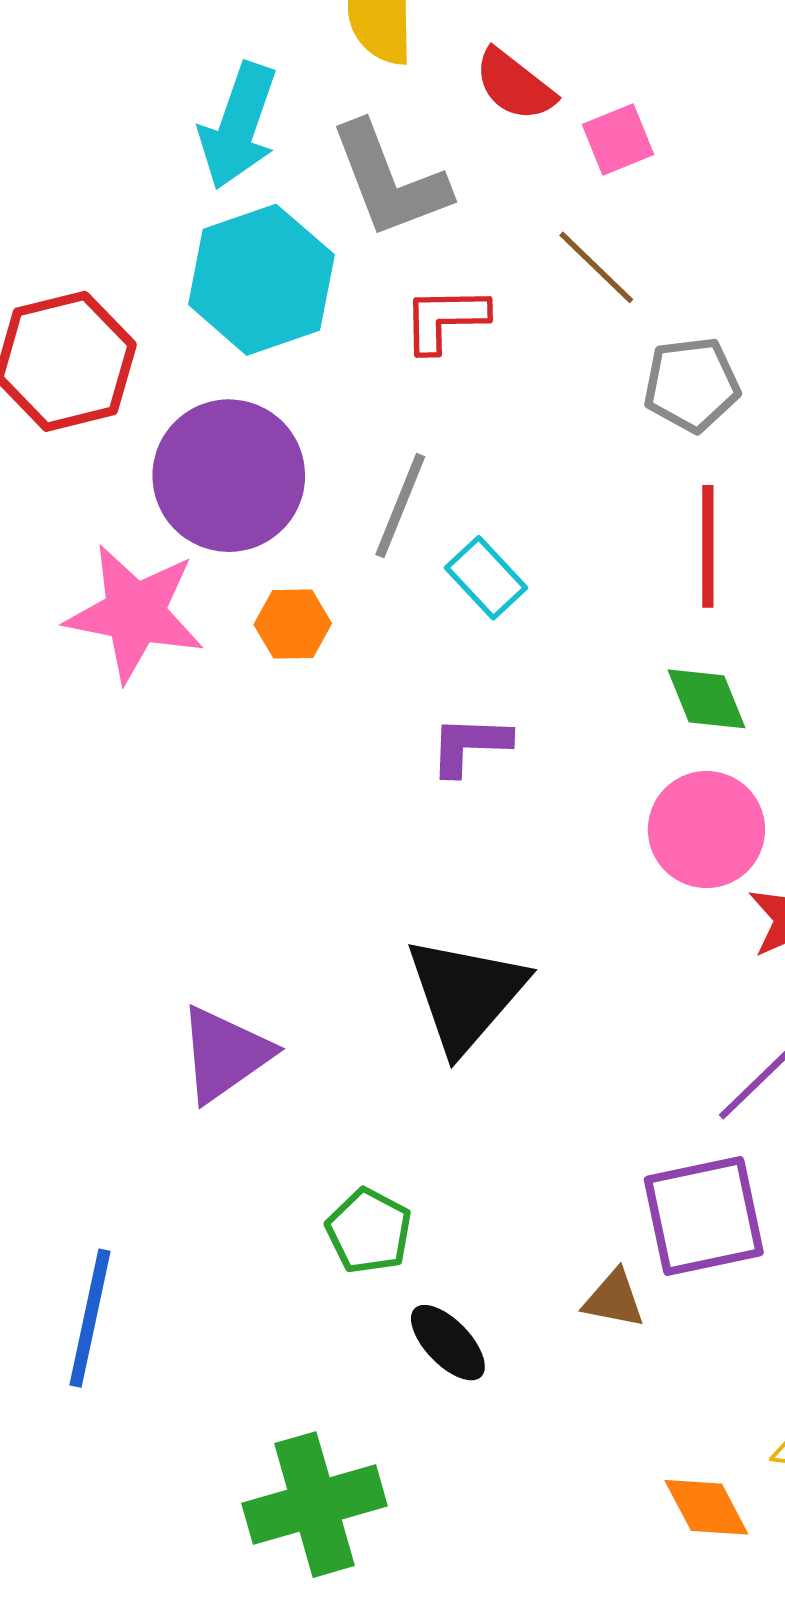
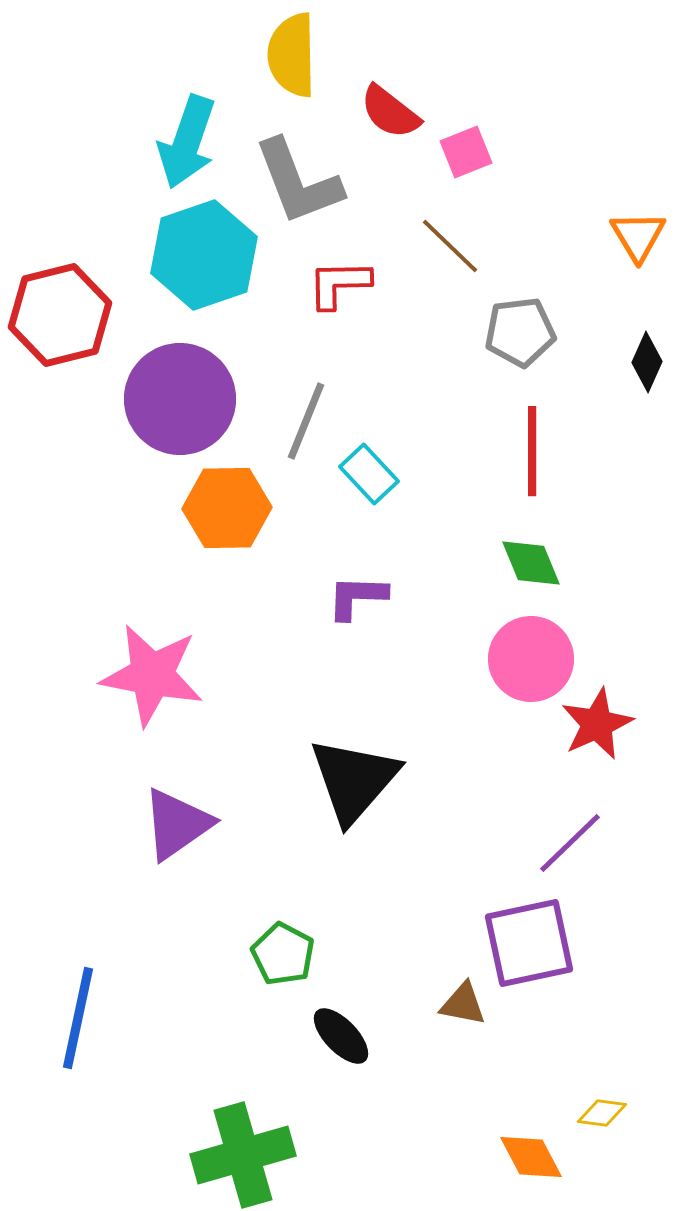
pink star: (135, 613) -> (152, 675), moved
orange hexagon: (293, 624) -> (227, 508), size x1.6

